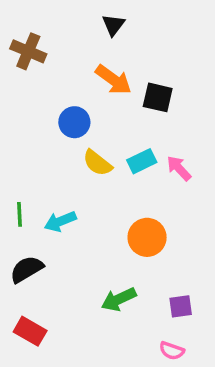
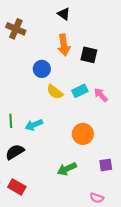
black triangle: (113, 25) -> (64, 14), turned -32
orange arrow: (113, 80) -> (64, 45), turned 45
purple square: (181, 306) -> (106, 165), moved

